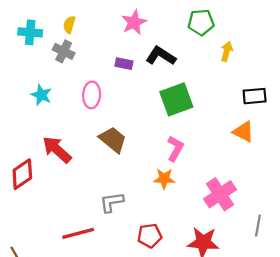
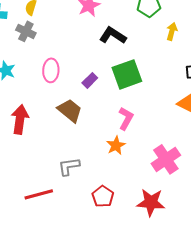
purple rectangle: (124, 64) -> (90, 80), moved, turned -56
red arrow: (57, 150) -> (20, 119), turned 56
orange star: (164, 179) -> (116, 145), turned -30
red pentagon: (150, 236) -> (103, 196), turned -30

